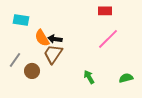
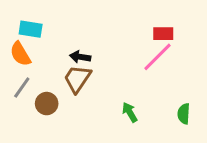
red rectangle: (105, 11) -> (163, 34), moved
orange semicircle: (42, 38) -> (20, 54), moved
green semicircle: (126, 78) -> (184, 114), turned -72

